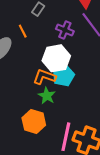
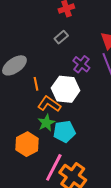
orange line: (23, 31) -> (36, 84), moved
cyan pentagon: (63, 76) -> (64, 132), moved

